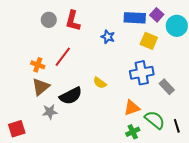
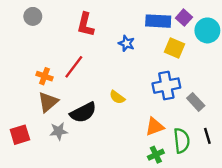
gray circle: (49, 20) -> (33, 16), moved
green semicircle: (155, 120) -> (182, 141), turned 45
black line: (177, 126) -> (207, 136), moved
red square: (17, 129) -> (20, 135), moved

